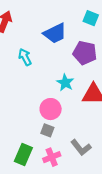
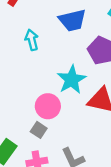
cyan star: (65, 83) -> (72, 80), size x1.4

